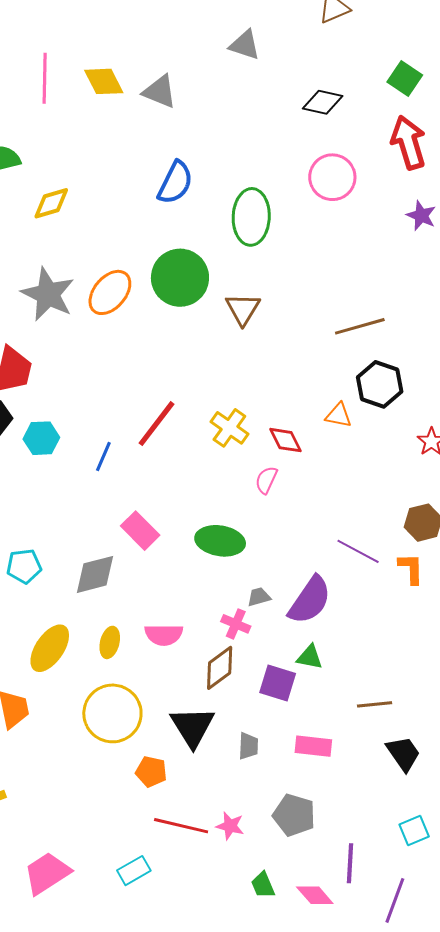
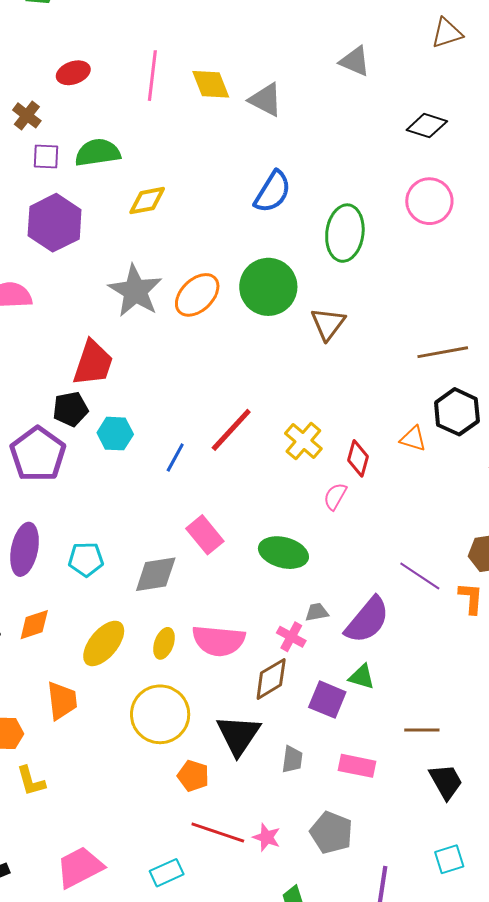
red diamond: (285, 440) -> (358, 458), turned 36
pink semicircle: (164, 635) -> (219, 641), size x1.4

